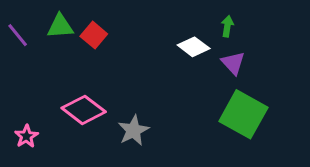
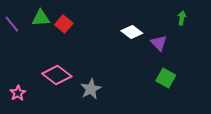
green arrow: (227, 26) -> (182, 18), moved
green square: (243, 114) -> (166, 78), size x0.6

